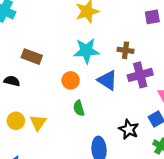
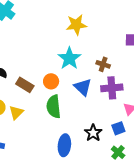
cyan star: (86, 51) -> (69, 58), turned 30
brown rectangle: (32, 57) -> (25, 85), moved
green semicircle: (79, 108) -> (54, 107), size x1.6

